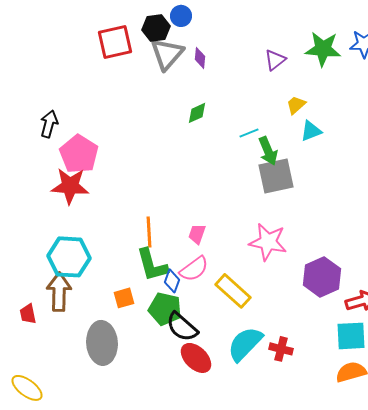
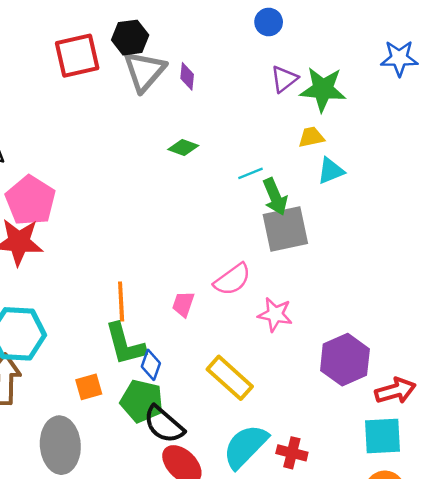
blue circle: (181, 16) -> (269, 22), moved
green star: (323, 49) -> (323, 89), moved
yellow trapezoid: (296, 105) -> (311, 137), turned 30
green diamond: (197, 113) -> (183, 148), turned 45
pink star: (268, 242) -> (275, 314), size x0.7
pink semicircle: (194, 269) -> (232, 279), moved

